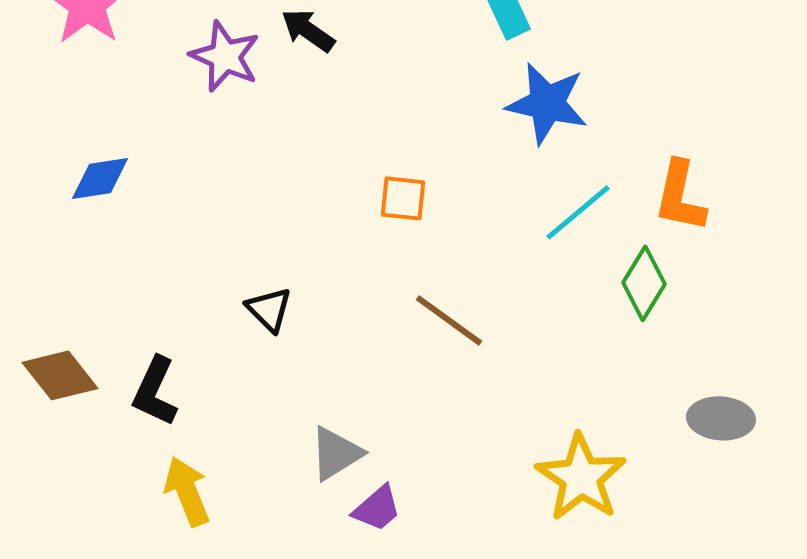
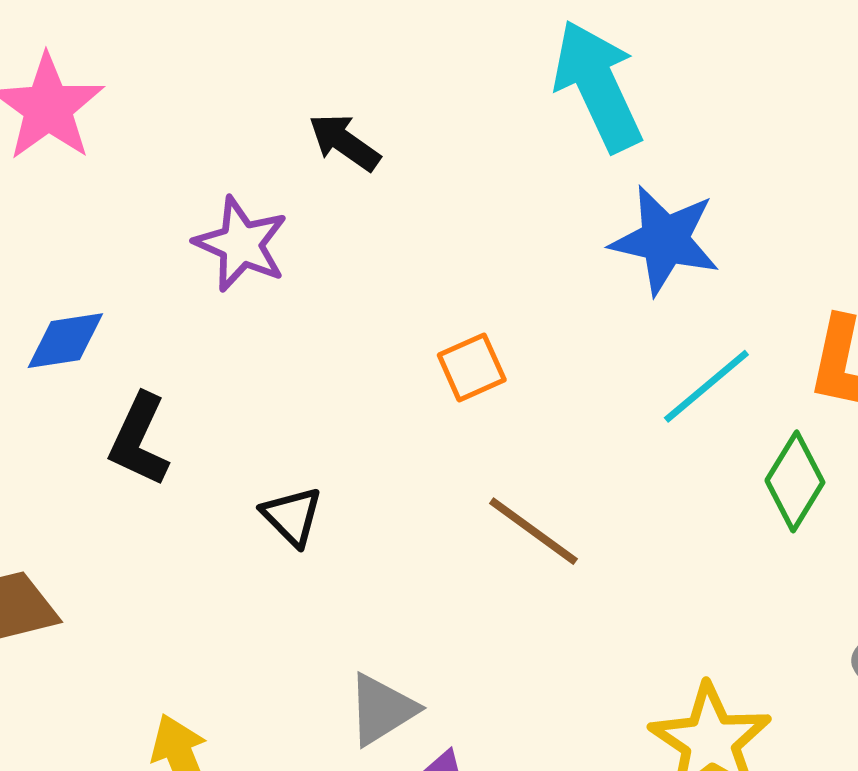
purple star: (225, 56) -> (241, 244), moved
orange square: (403, 198) -> (472, 367), turned -30
black L-shape: (155, 391) -> (139, 440), moved

